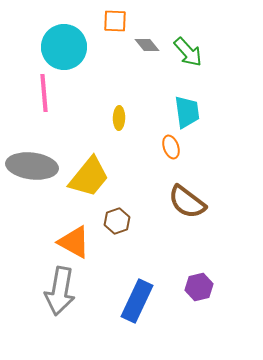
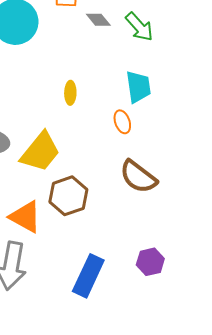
brown hexagon: (117, 221) -> (68, 196), size x1.5

